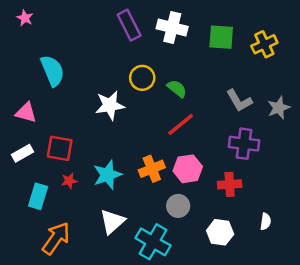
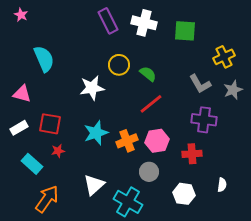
yellow cross: (264, 44) -> (224, 57), moved
cyan star: (107, 175) -> (96, 133), moved
cyan rectangle: (38, 196) -> (32, 164), turned -65

